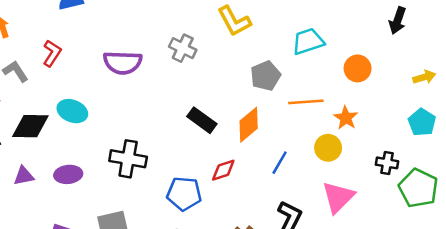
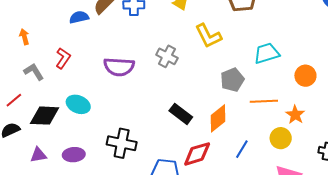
red diamond: (223, 170) -> (197, 154), size x1.4

